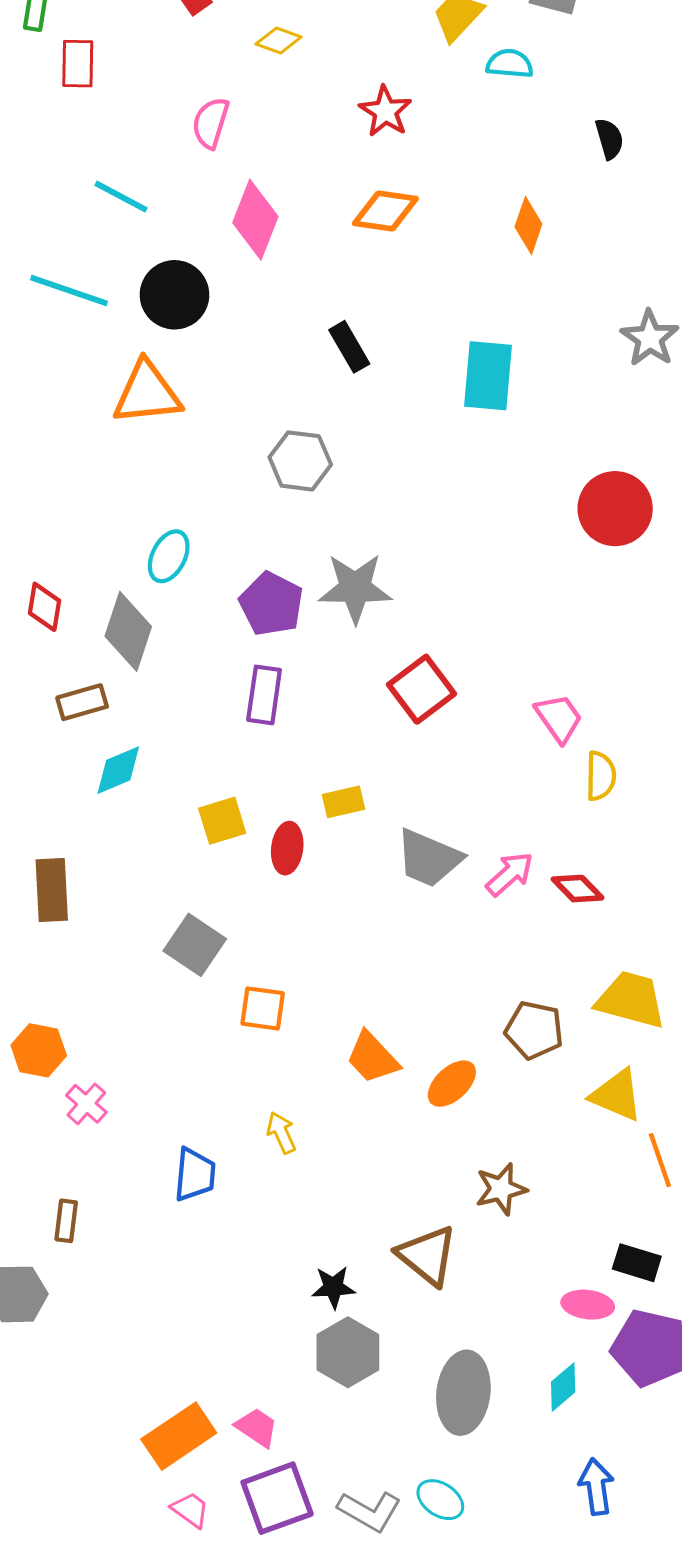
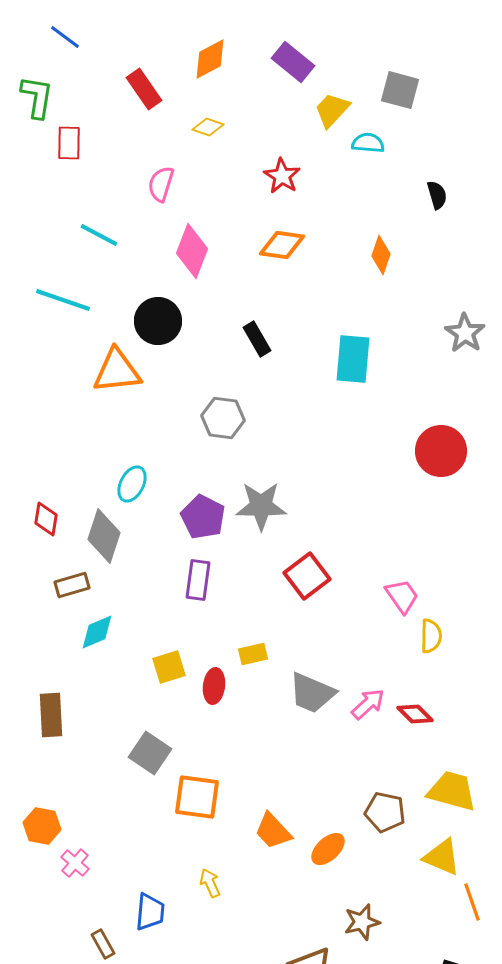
black circle: (174, 295) -> (158, 321), moved
orange square: (263, 1008) -> (197, 797), size x1.4
brown rectangle: (66, 1221) -> (103, 944), moved, turned -36

